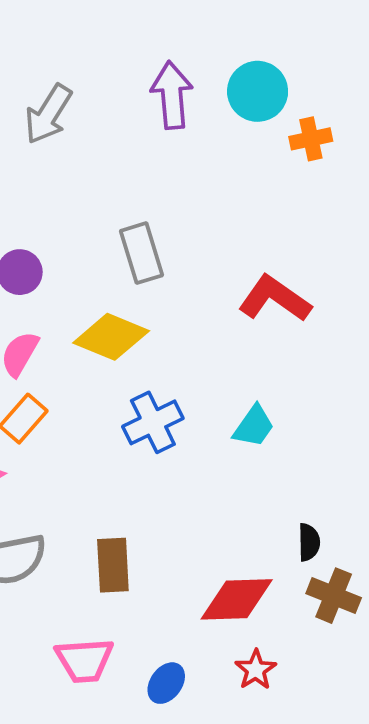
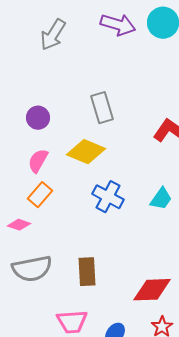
purple arrow: (172, 95) -> (118, 25), turned 112
blue cross: (153, 422) -> (108, 197), turned -36

